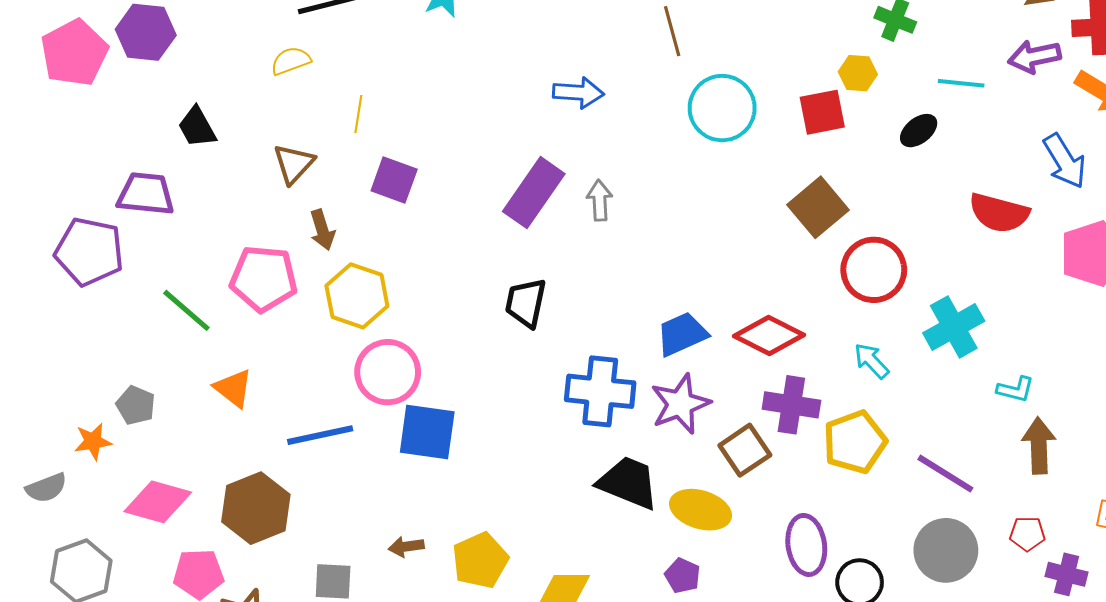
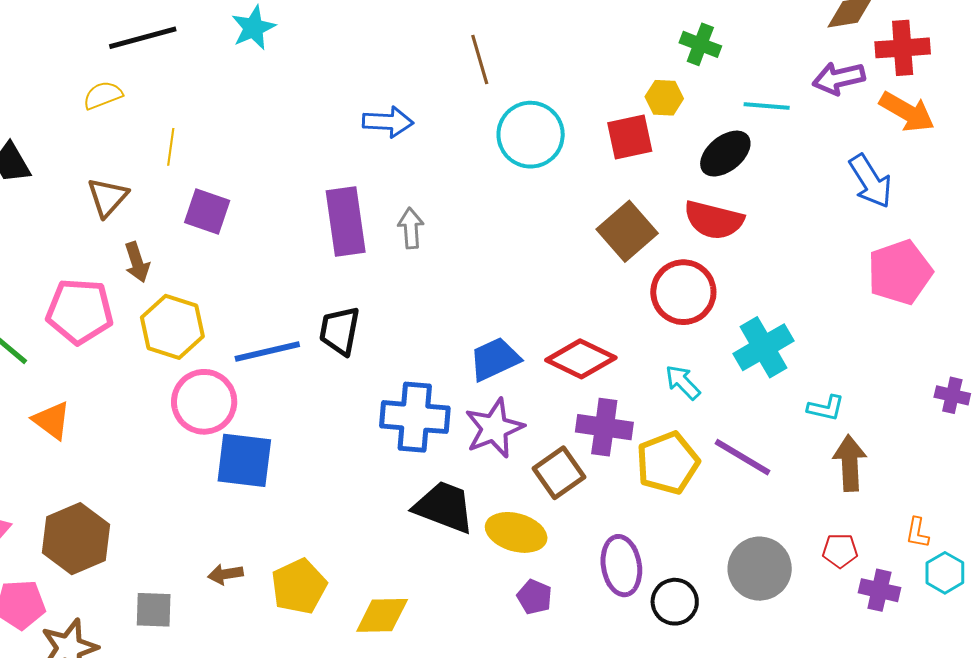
black ellipse: (919, 131) -> (725, 154), size x1.4
purple rectangle: (534, 193) -> (346, 221), turned -42
red semicircle: (999, 213) -> (714, 220), moved
blue line: (320, 435) -> (267, 351), moved
purple line: (945, 474) -> (742, 457), moved
purple pentagon: (683, 576) -> (534, 597), moved

